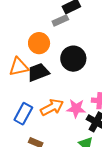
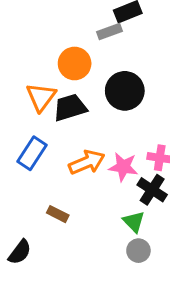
orange triangle: (19, 67) -> (41, 97), turned -45
blue rectangle: (23, 114) -> (32, 153), moved

